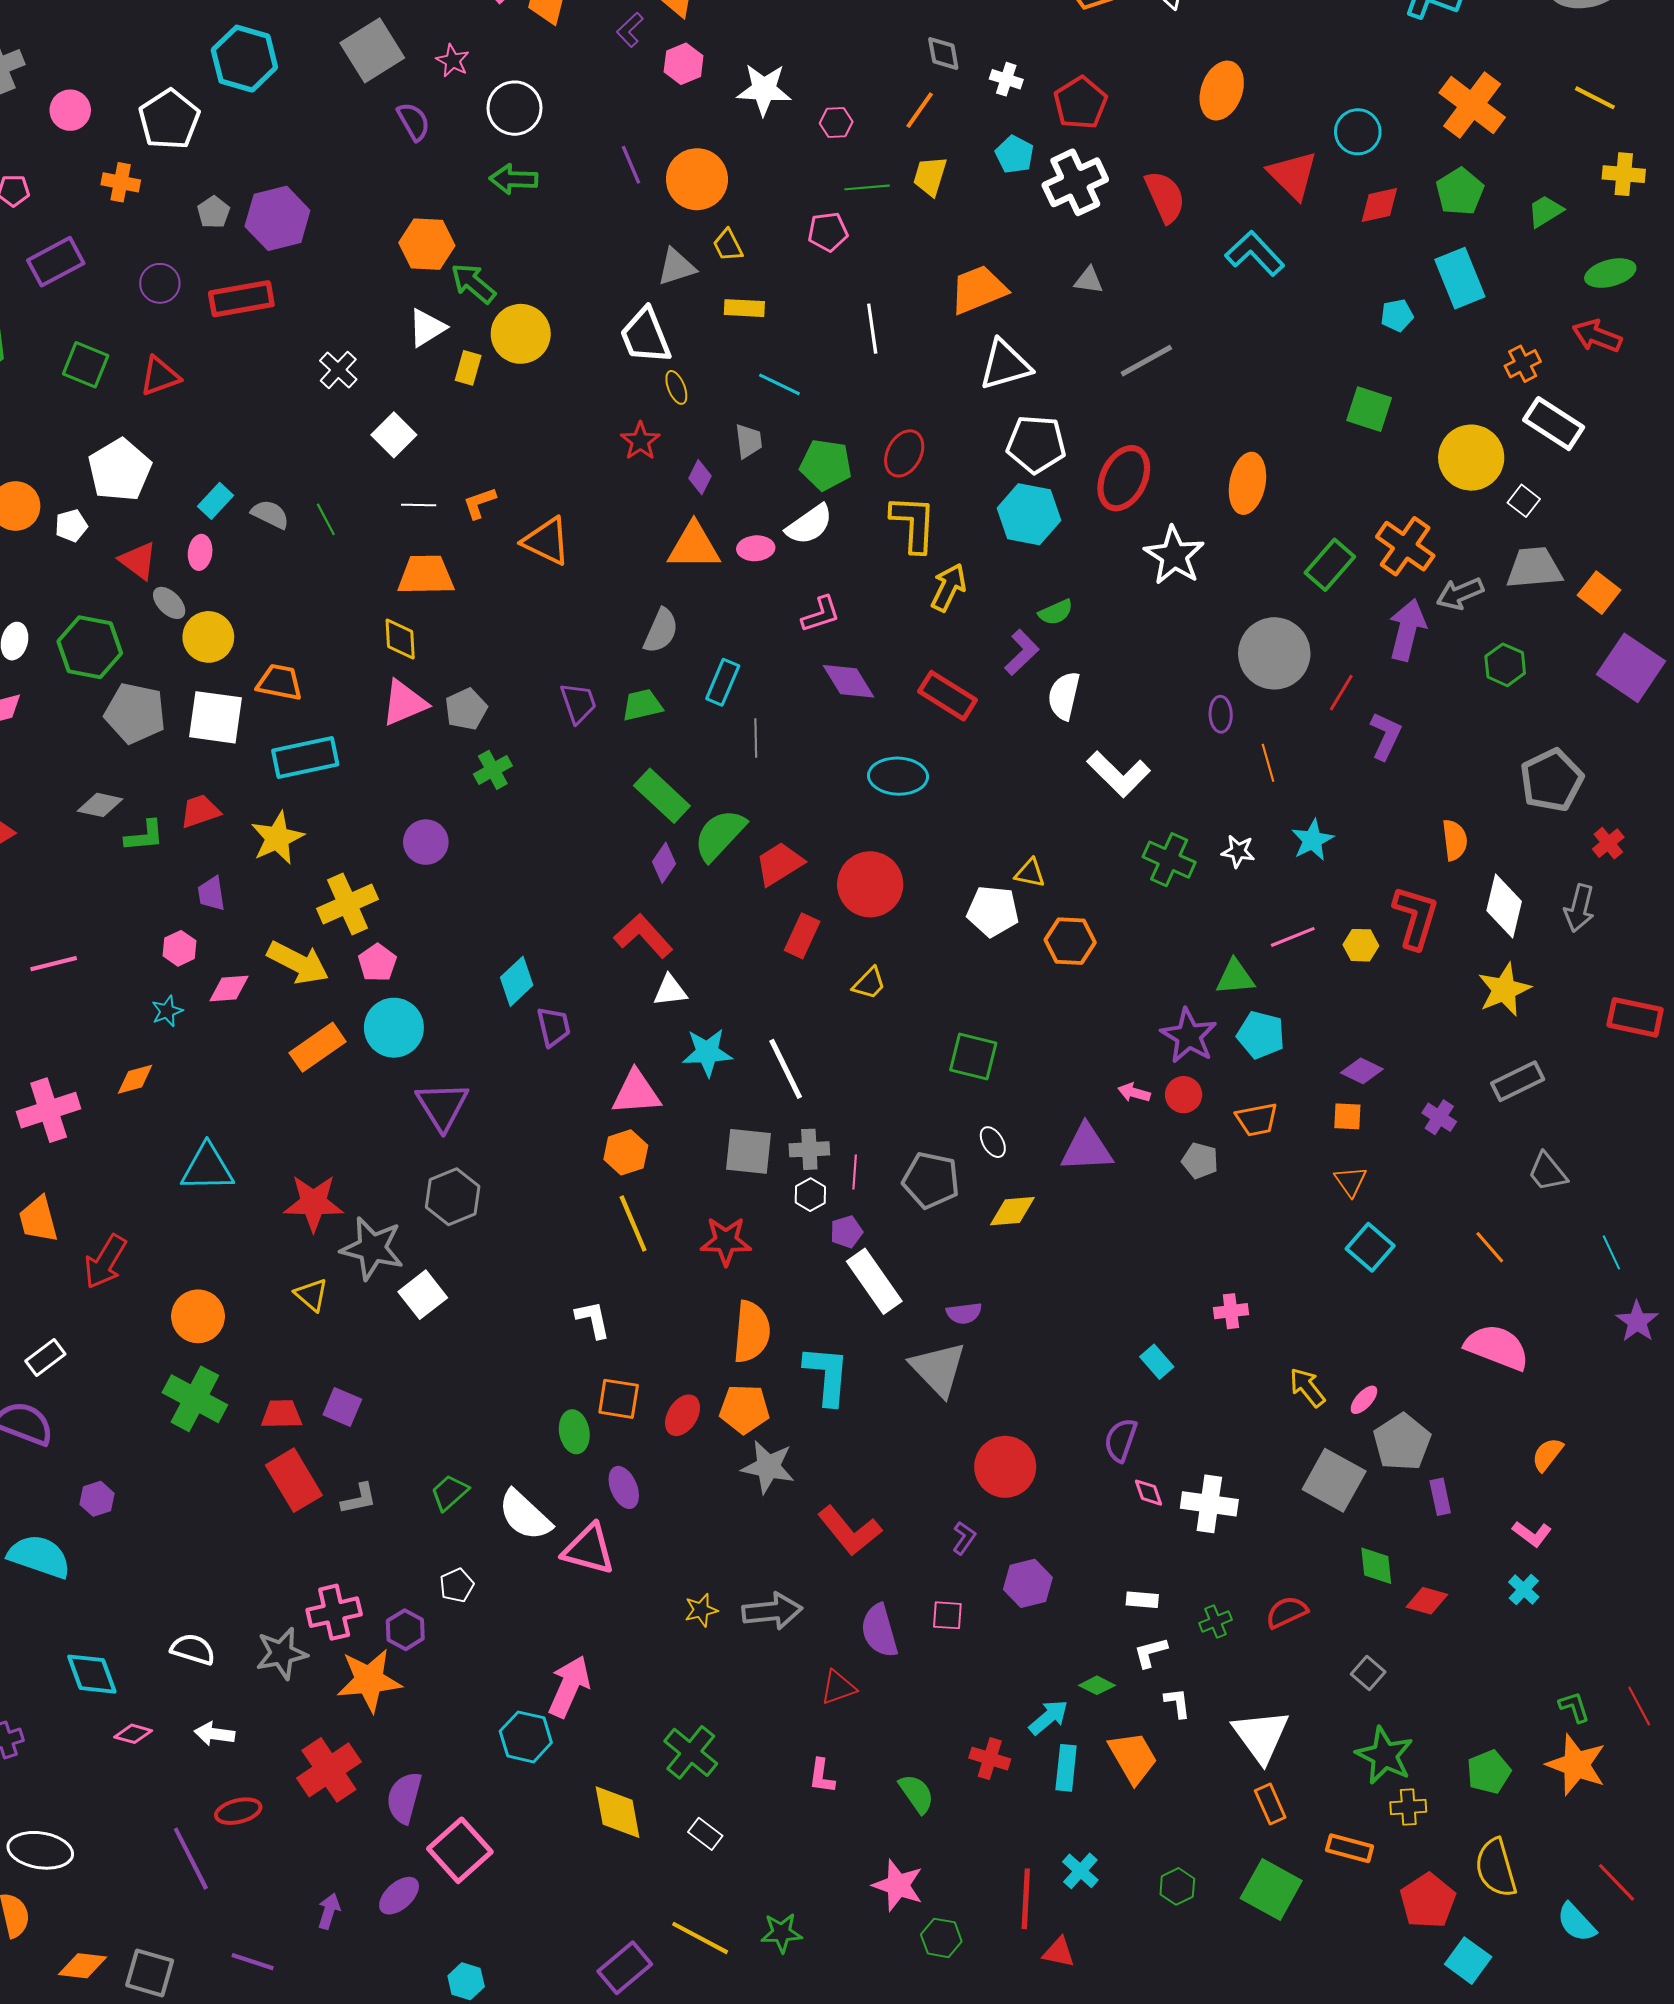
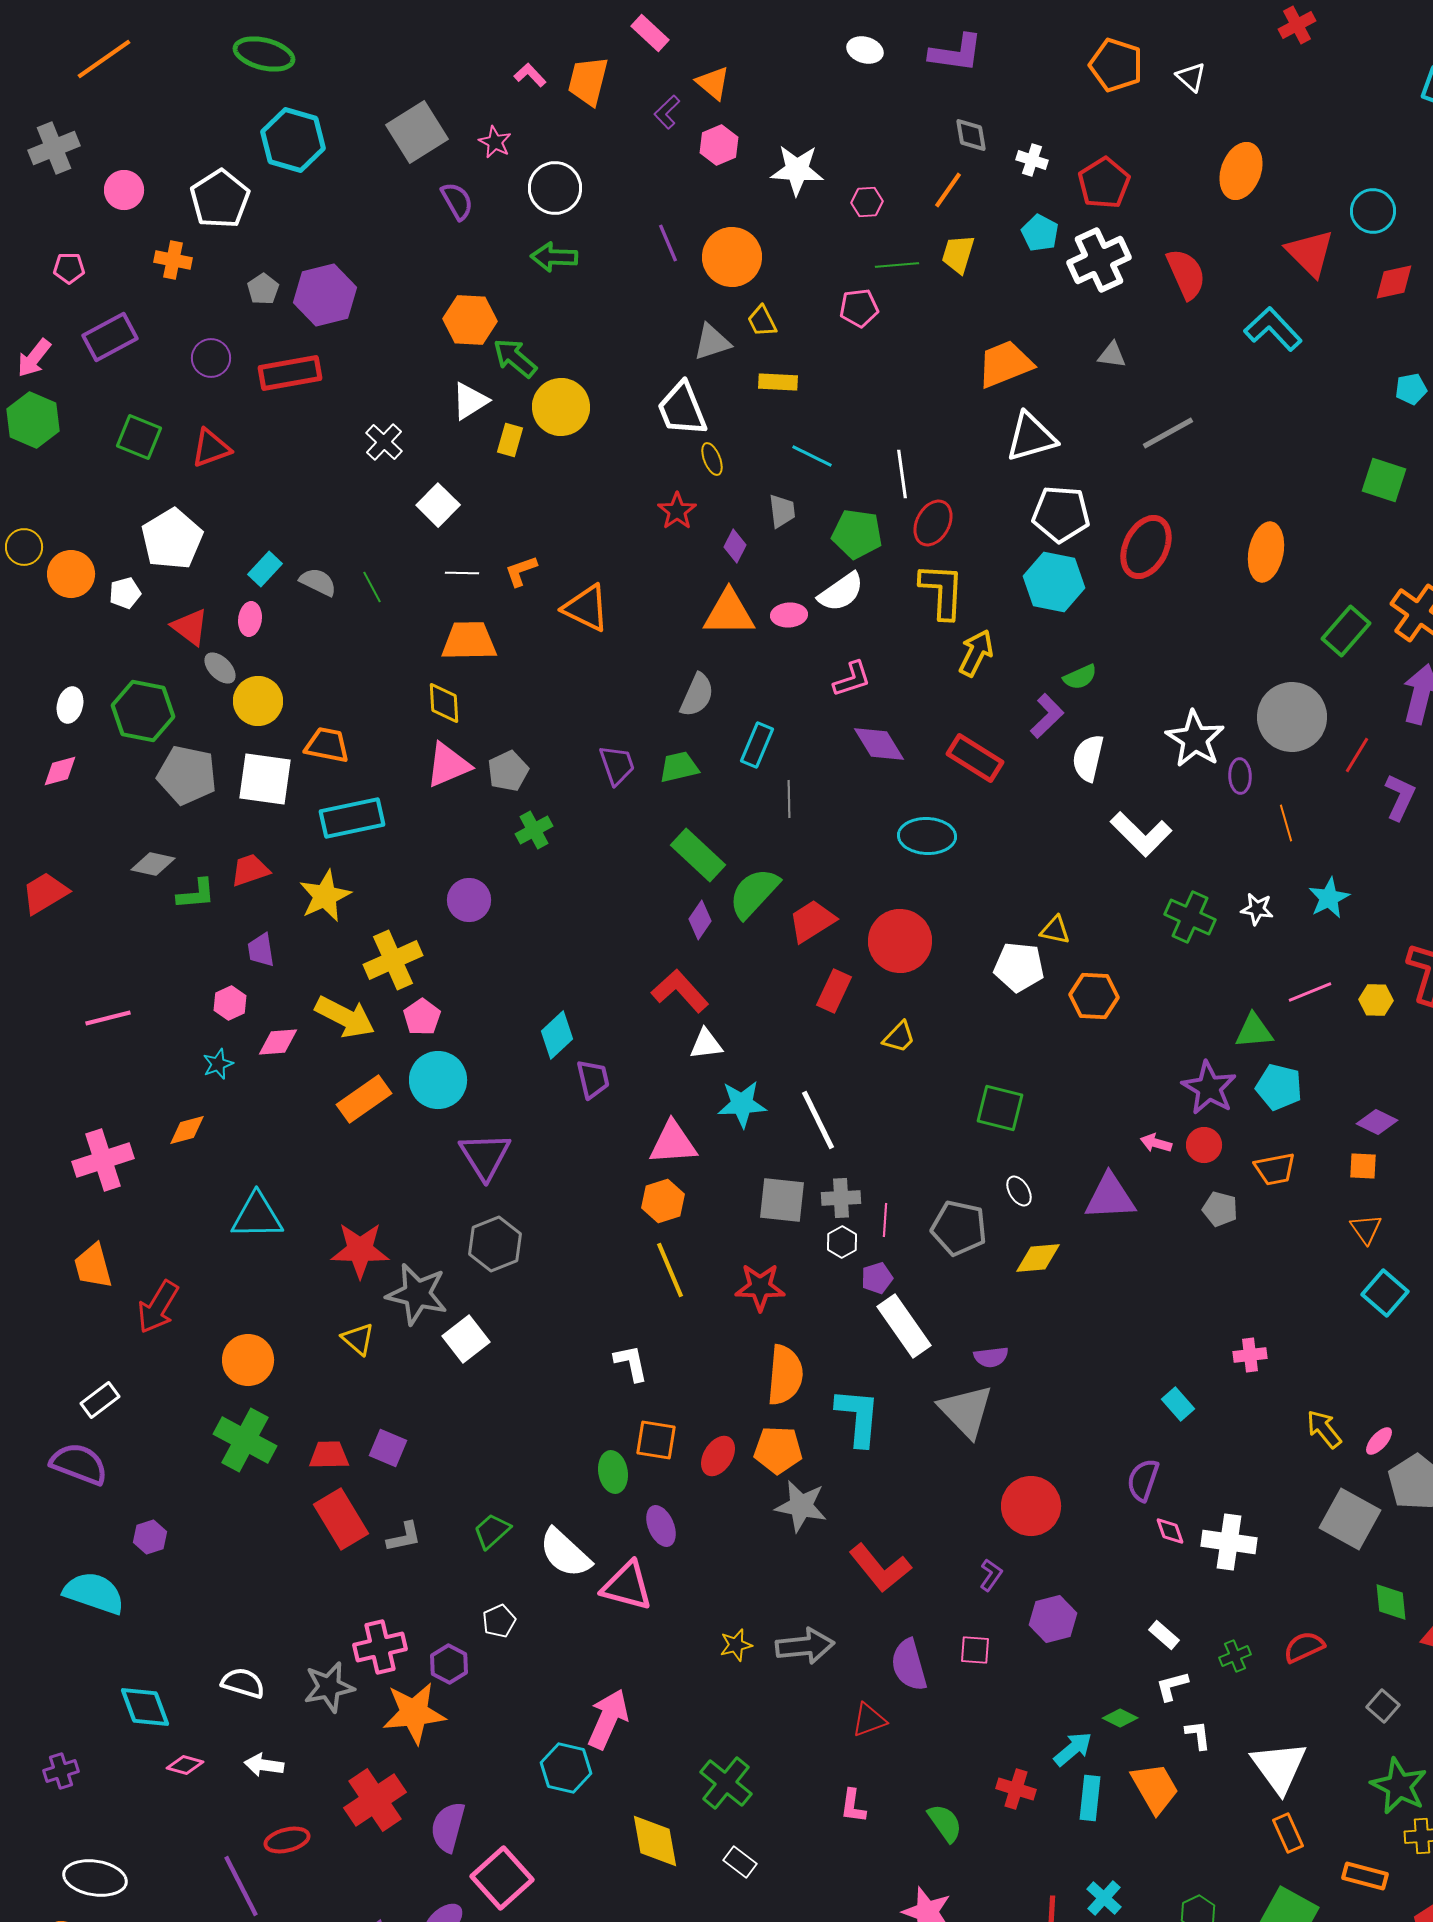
white line: (872, 329) -> (902, 474), moved
white star: (1174, 555) -> (1195, 739), moved
white rectangle: (1142, 1600) -> (1164, 1635), turned 36

